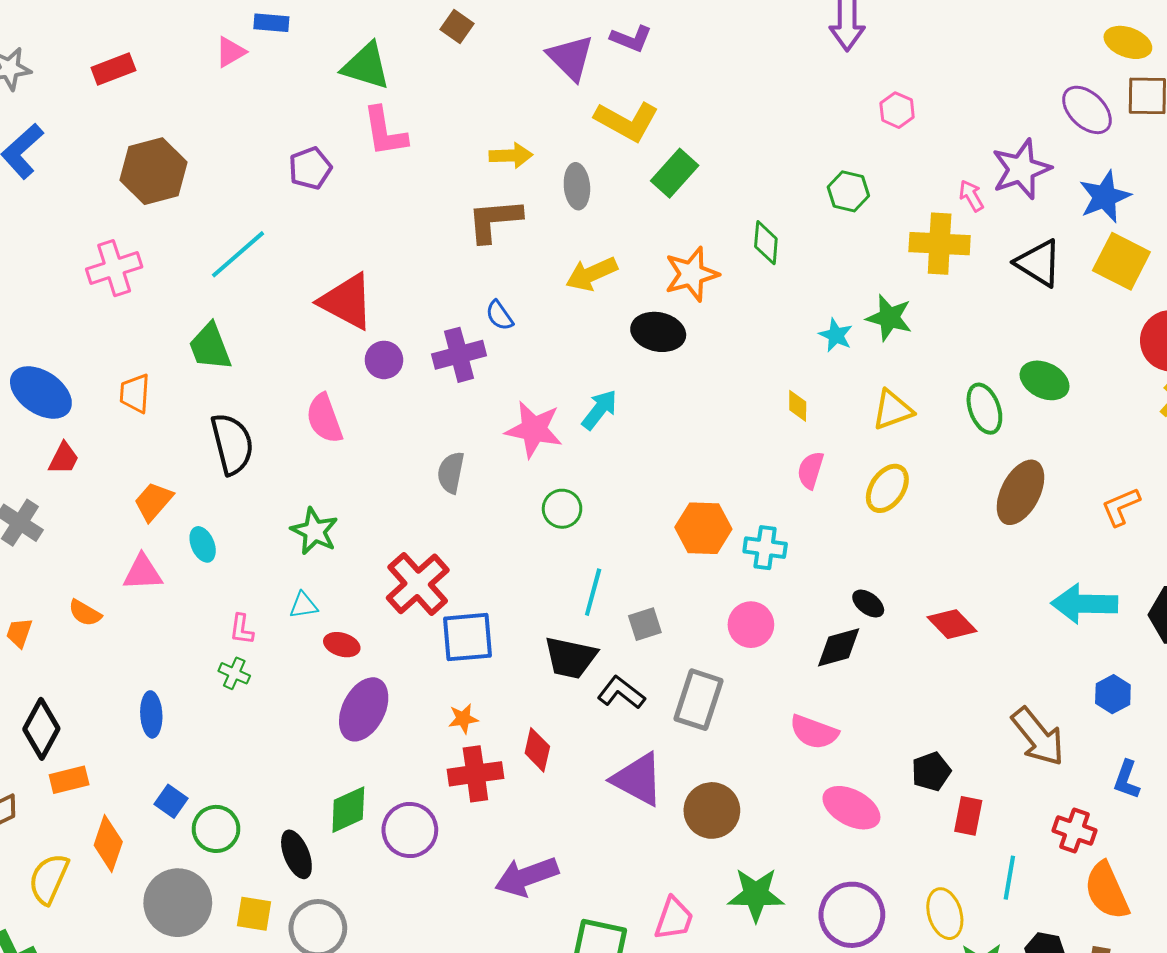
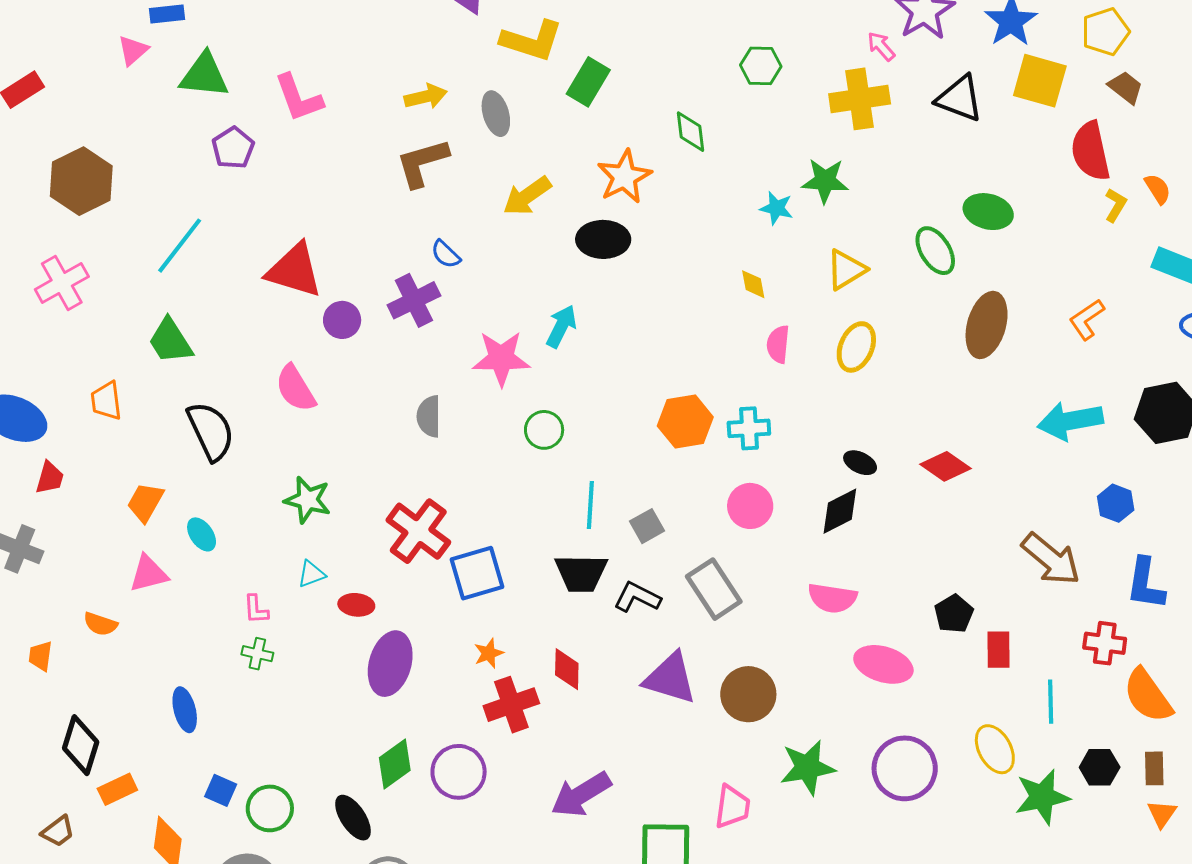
green triangle: (366, 66) -> (204, 75), moved
gray rectangle: (699, 700) -> (714, 589), turned -40
blue L-shape: (1127, 780) -> (1146, 584), size x1.4

